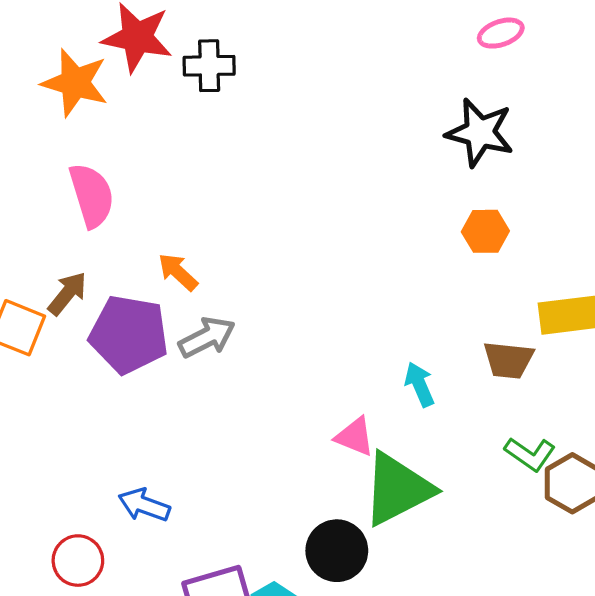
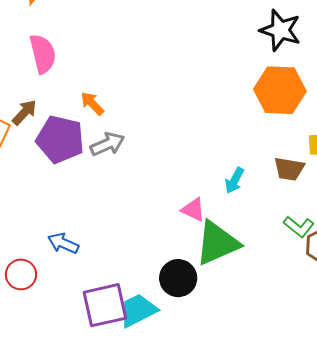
orange hexagon: (485, 231) -> (280, 90), size x1.8
cyan arrow: (420, 384) -> (234, 180), turned -132

